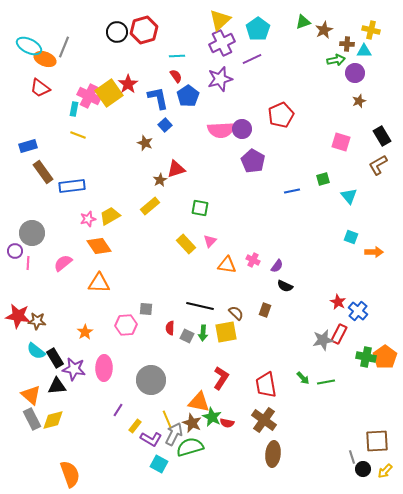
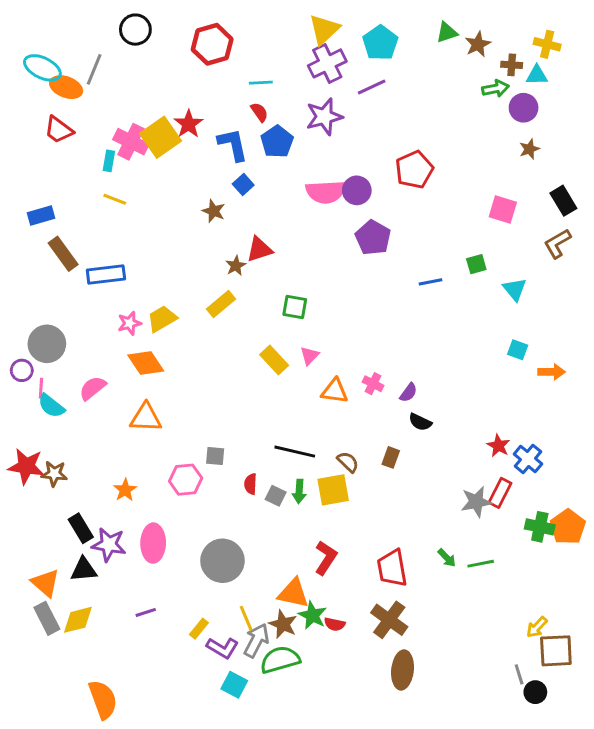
black circle: (117, 32) -> (135, 30), moved
cyan semicircle: (36, 351) -> (51, 406), moved
purple line: (118, 410) -> (146, 612), moved, turned 40
yellow arrow: (385, 471) -> (537, 627), moved

